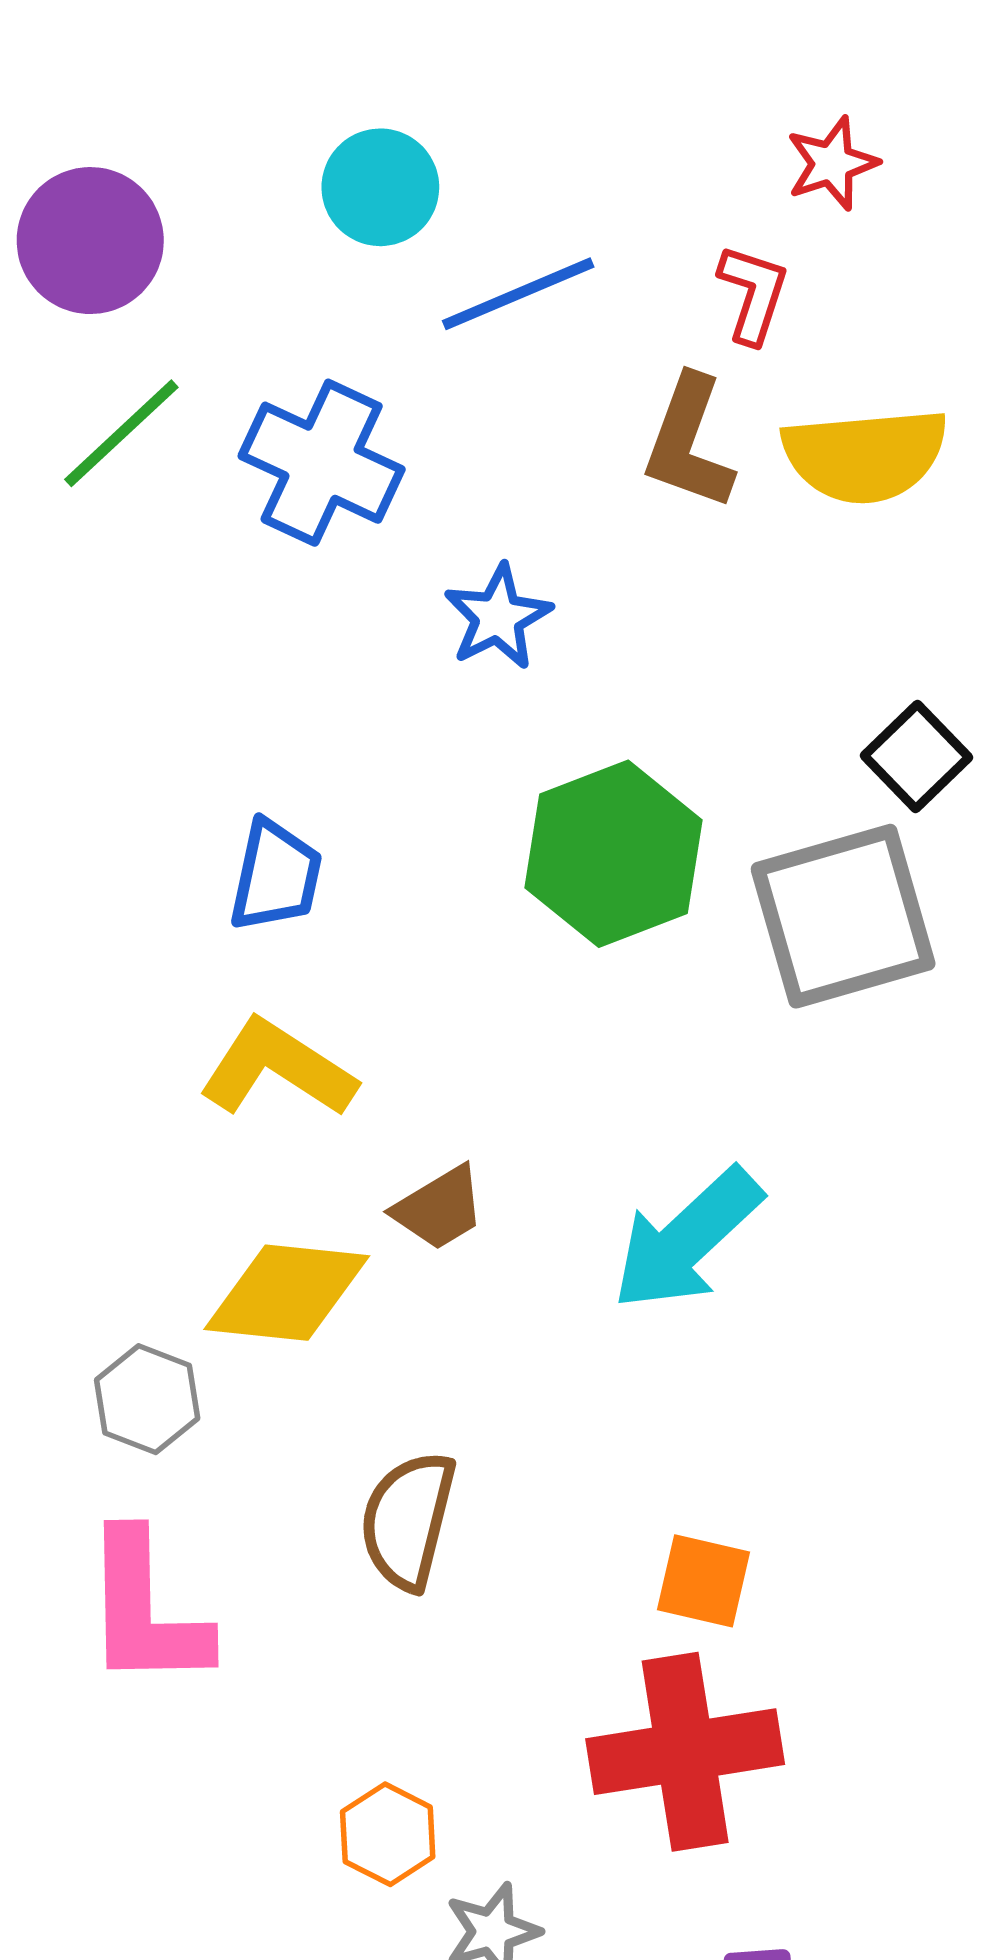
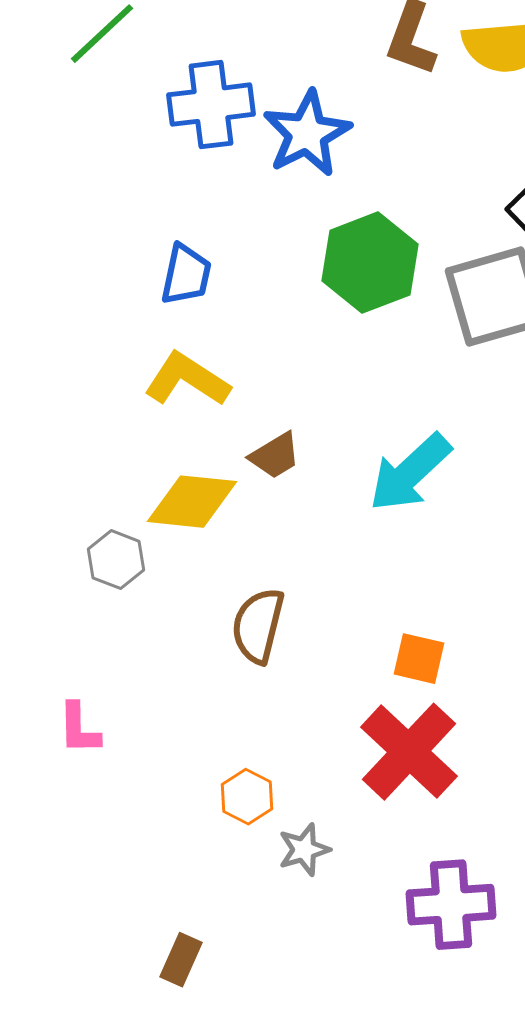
blue cross: (322, 463) -> (211, 105), moved, turned -32
blue star: (498, 617) -> (307, 134), size x1.5
pink L-shape: (145, 1610) -> (79, 729), moved, size x0.6
red cross: (685, 1752) -> (409, 752), turned -38

